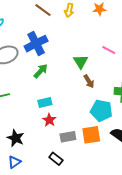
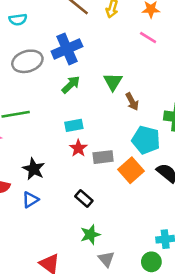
pink line: (109, 50) -> (148, 37), moved
green triangle: (81, 62) -> (113, 82), moved
orange square: (91, 135) -> (131, 170), turned -36
gray rectangle: (68, 137) -> (103, 157), moved

